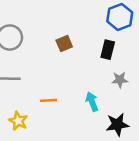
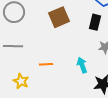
brown square: (64, 44) -> (59, 17), size x1.5

